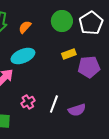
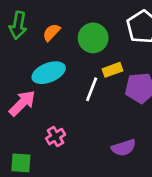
green circle: (62, 21) -> (93, 38), moved
white line: (54, 104) -> (92, 89), moved

